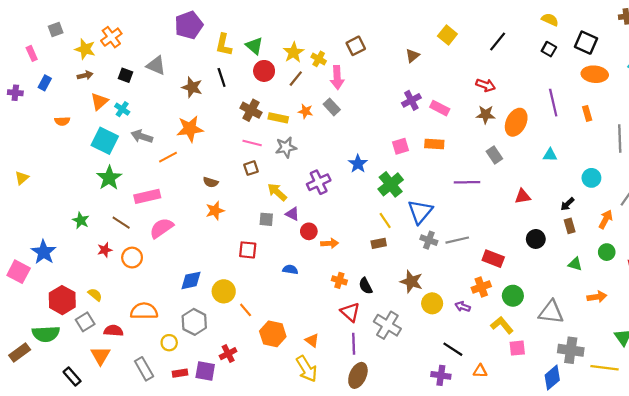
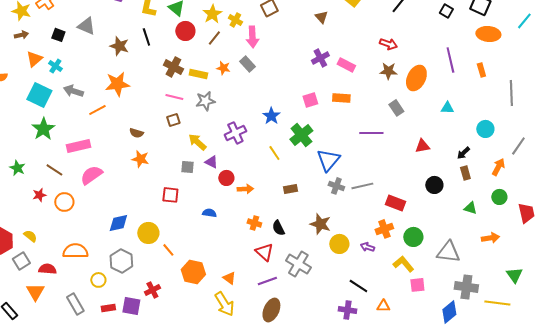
brown triangle: (412, 56) -> (321, 17), turned -32
orange star: (215, 211) -> (140, 159), turned 30
yellow line: (385, 220) -> (274, 153), moved
purple line: (354, 344) -> (267, 281), turned 72

